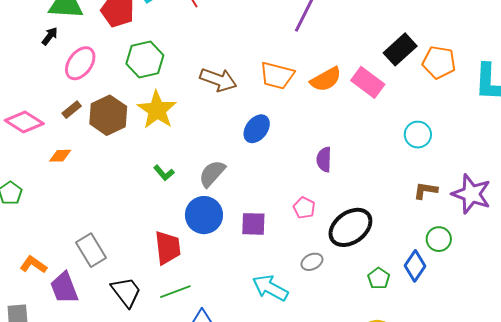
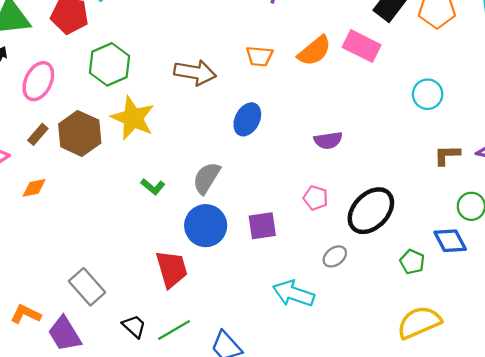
orange trapezoid: (277, 75) -> (259, 56), size x0.7
purple semicircle: (324, 159) -> (328, 140), turned -90
blue diamond: (415, 266) -> (450, 241), turned -52
black trapezoid: (126, 292) -> (134, 326), size x0.7
green line: (175, 292) -> (174, 330), moved

